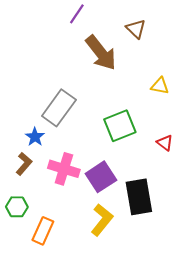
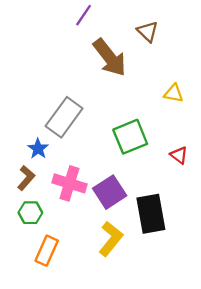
green hexagon: (17, 207) -> (30, 213), moved

